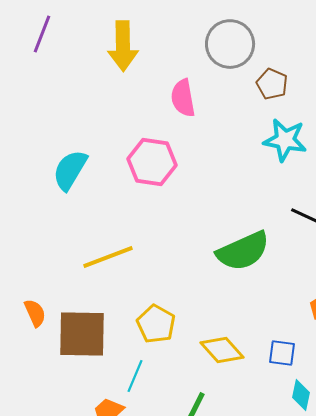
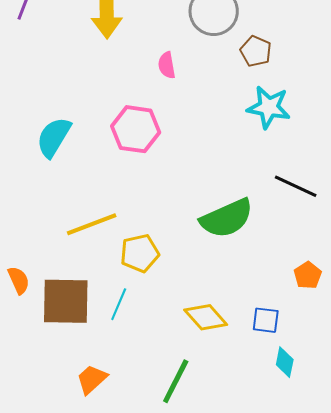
pink semicircle: (183, 98) -> (167, 65), size x0.7
yellow pentagon: (156, 324) -> (140, 253), moved, turned 30
cyan line: (135, 376) -> (119, 304), moved

